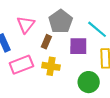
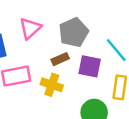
brown rectangle: (46, 42) -> (60, 59), moved, turned 32

